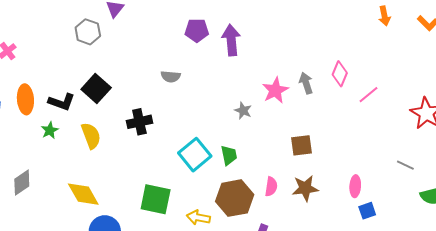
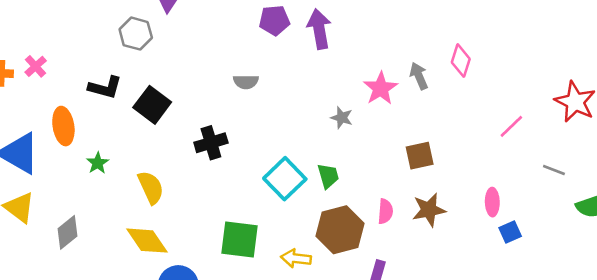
pink line: (369, 95) -> (511, 126), moved
black L-shape: (62, 102) -> (105, 87), moved
yellow semicircle: (91, 136) -> (151, 187), moved

